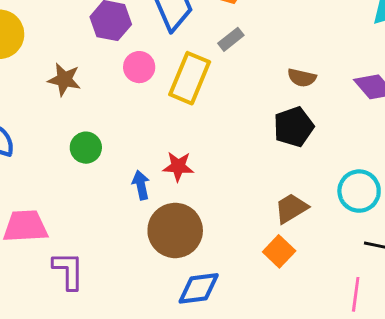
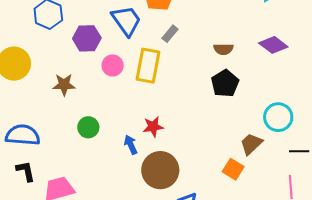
brown trapezoid: (291, 208) -> (251, 144), moved

